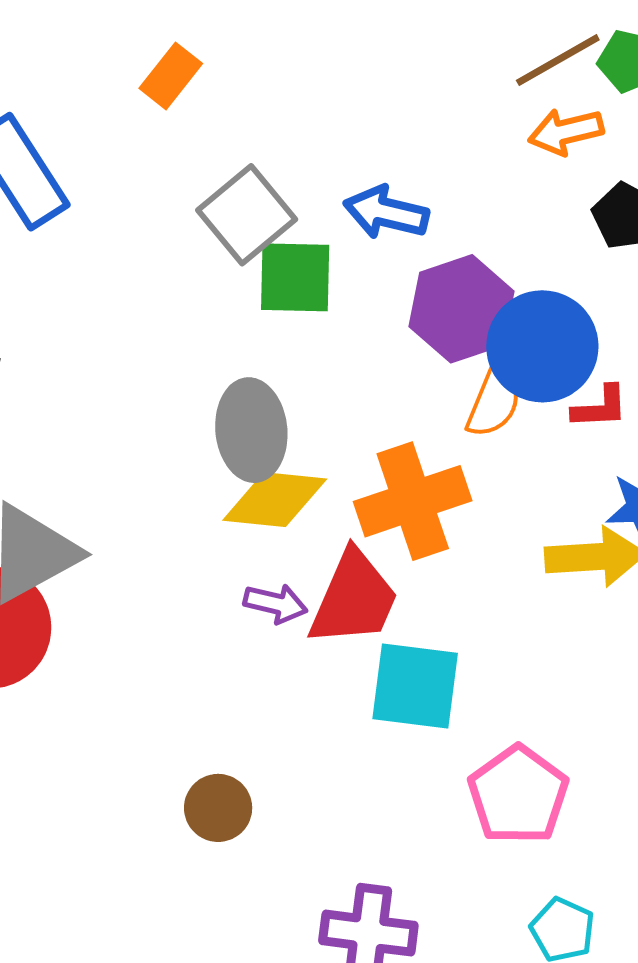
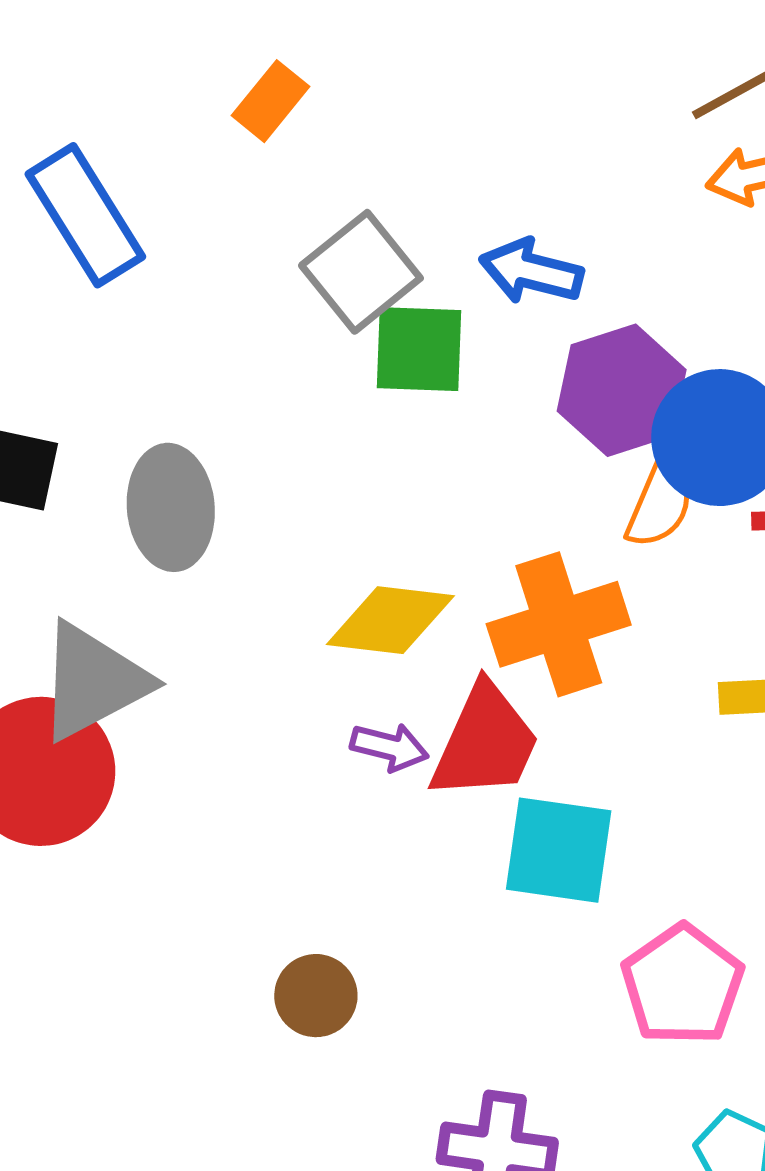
gray ellipse: (251, 430) -> (171, 507), moved

